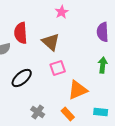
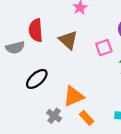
pink square: (58, 68) -> (104, 48), moved
orange triangle: (78, 90) -> (74, 96), moved

